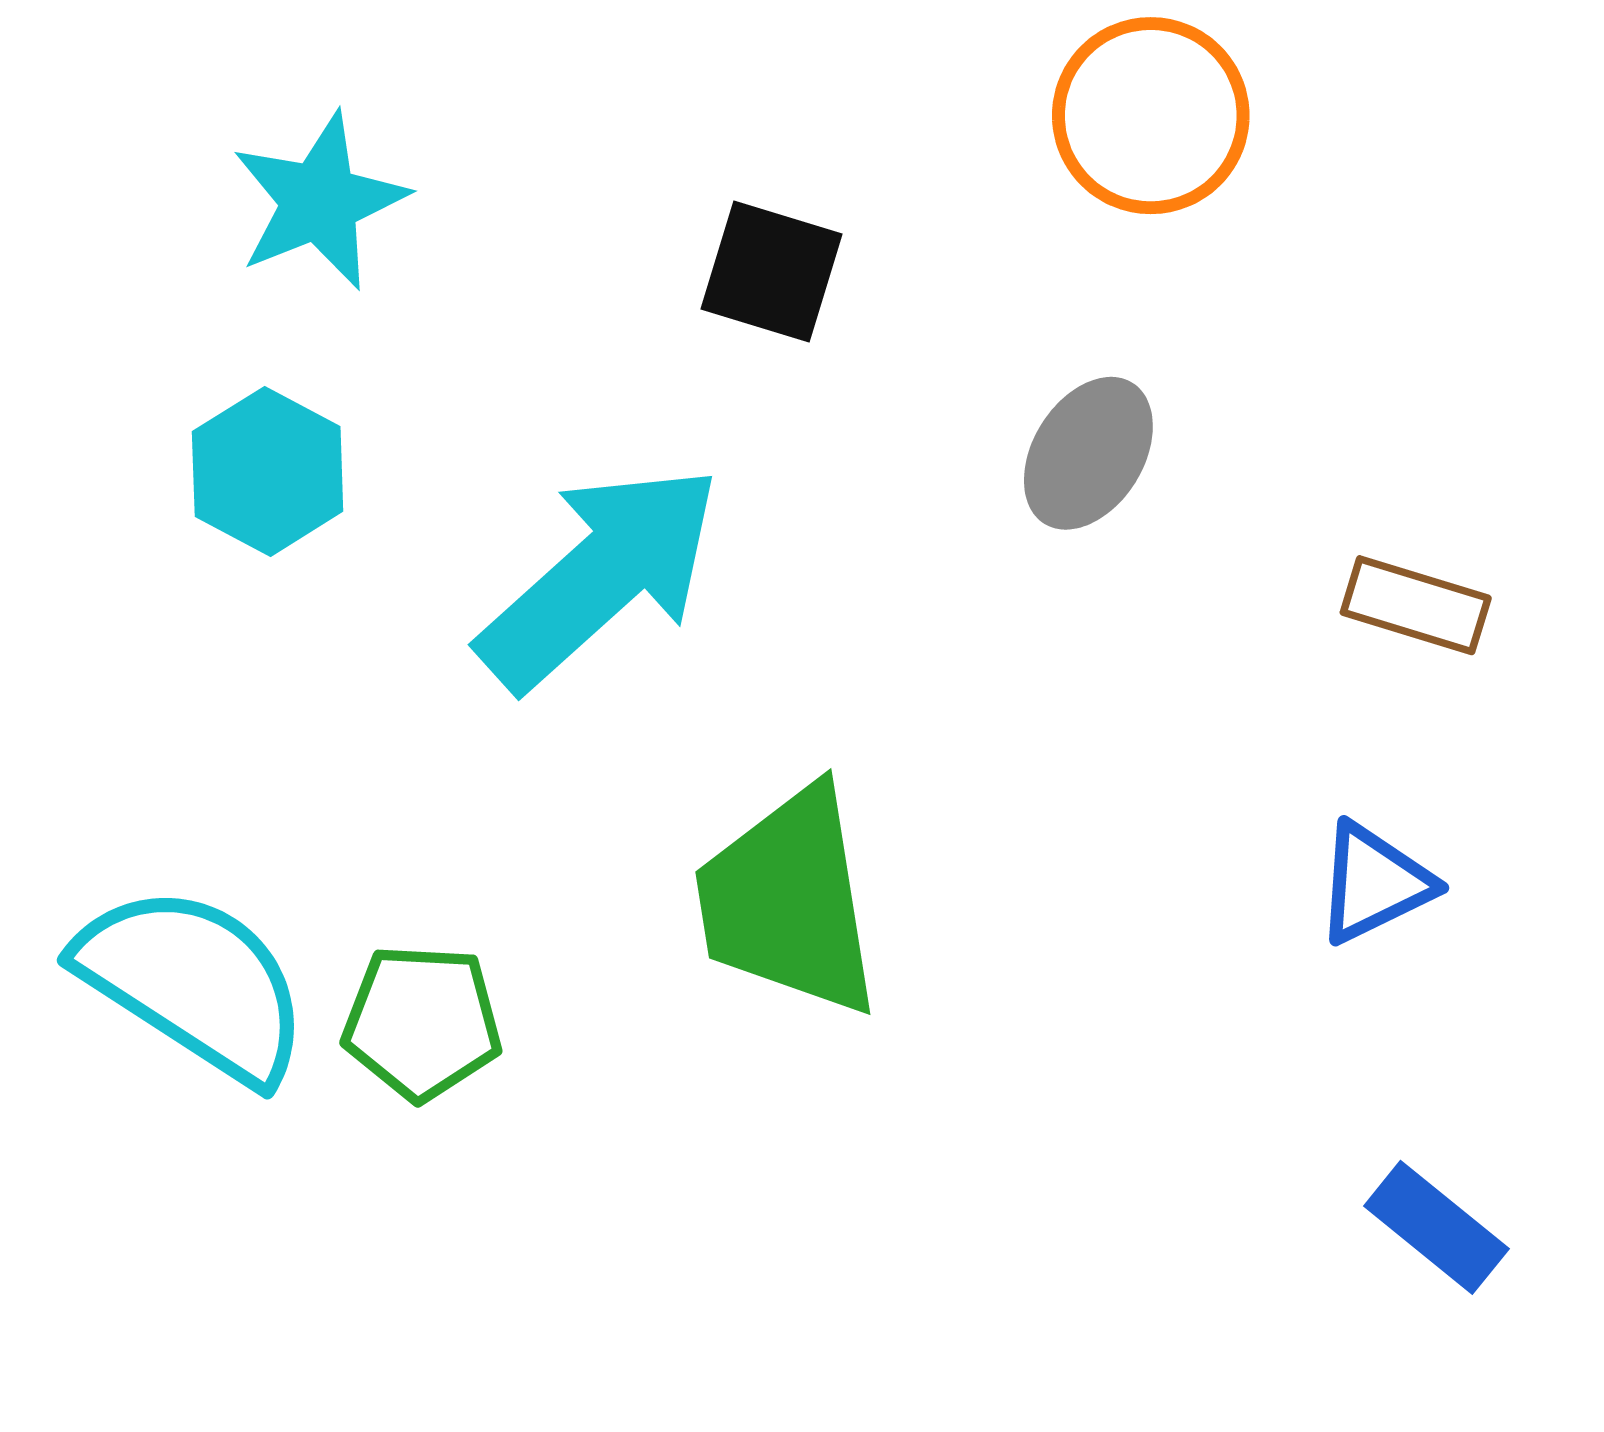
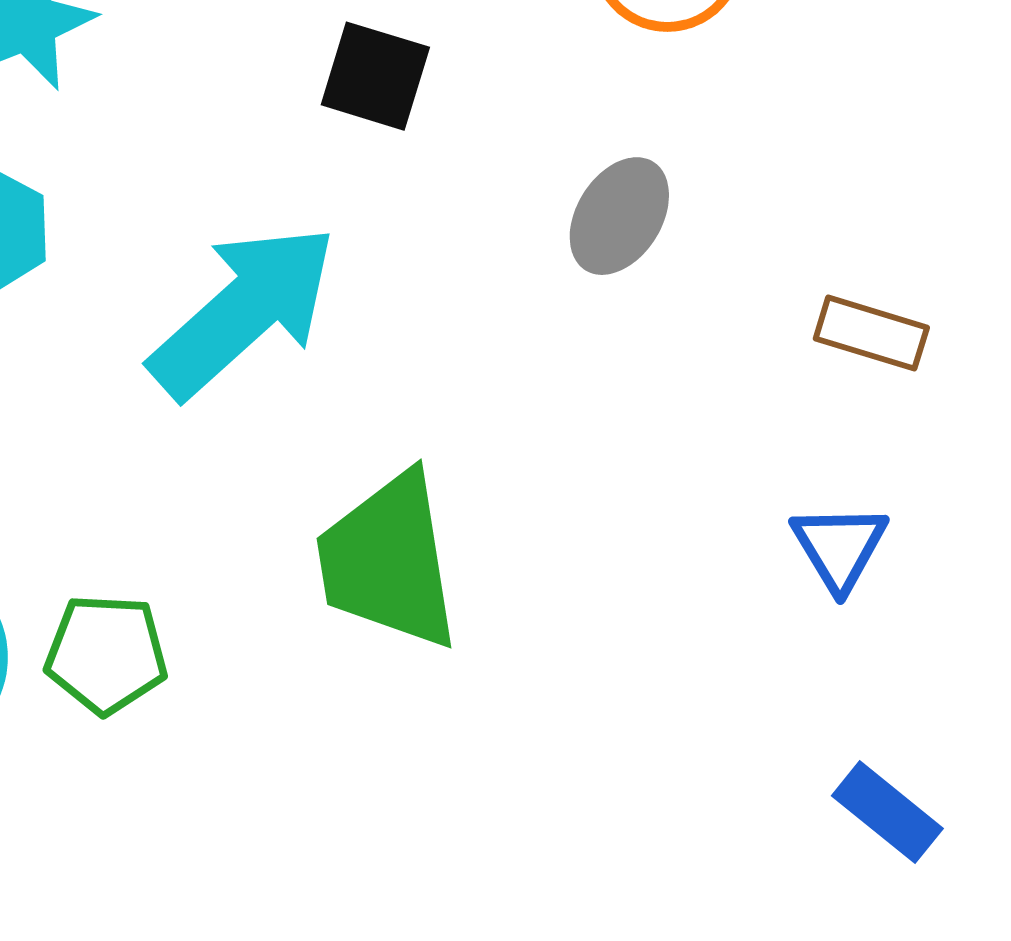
blue triangle: (1374, 883) -> (839, 547), turned -35

